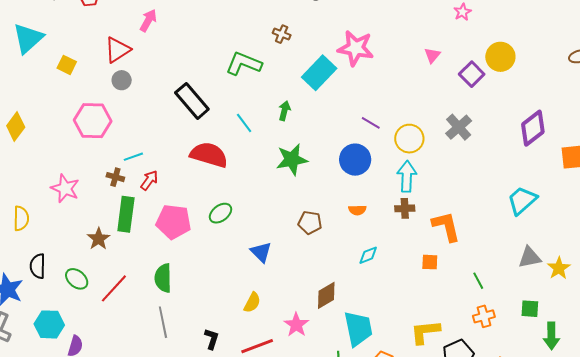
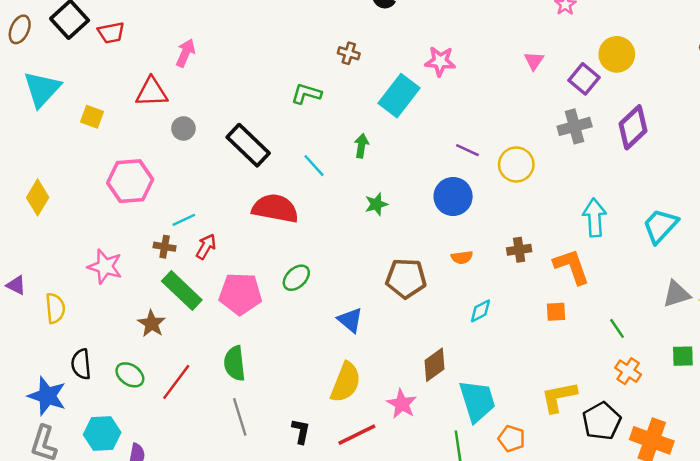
pink star: (356, 48) -> (440, 61), size x0.7
red triangle: (117, 50) -> (152, 92), turned 36
green L-shape: (244, 64) -> (306, 94), size x0.7
gray circle: (122, 80) -> (183, 128), moved
gray cross: (459, 127) -> (575, 126), moved, turned 32
purple diamond: (533, 128) -> (633, 127), moved
green star: (292, 160) -> (376, 204), size x0.6
cyan arrow: (407, 176) -> (594, 218), moved
green rectangle: (126, 214) -> (182, 291), turned -48
brown pentagon: (310, 223) -> (406, 278), size x1.4
yellow semicircle: (252, 302) -> (346, 382), size x1.6
orange cross: (484, 316) -> (628, 371), turned -35

